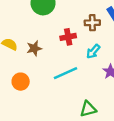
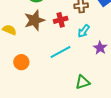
brown star: (34, 48) -> (34, 20), moved, size x1.5

